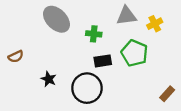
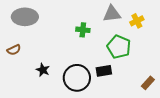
gray ellipse: (56, 19) -> (25, 17), moved, turned -45
black rectangle: (103, 61) -> (104, 71), moved

